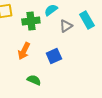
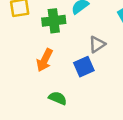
gray triangle: (66, 26) -> (97, 44), moved

